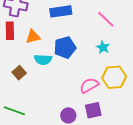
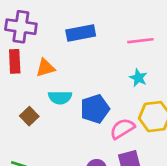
pink line: (106, 19) -> (140, 41), turned -48
blue pentagon: (65, 47) -> (95, 109), moved

